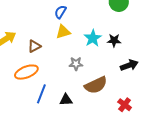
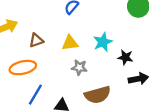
yellow triangle: (63, 32) -> (70, 43), moved
black star: (114, 40) -> (125, 57), moved

